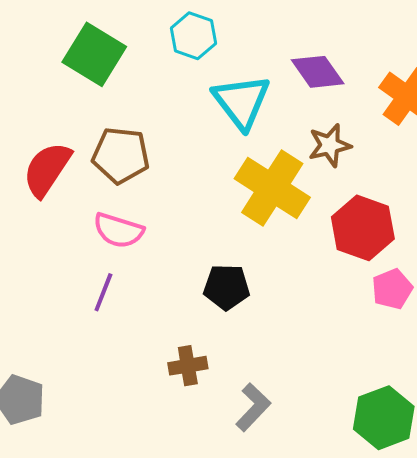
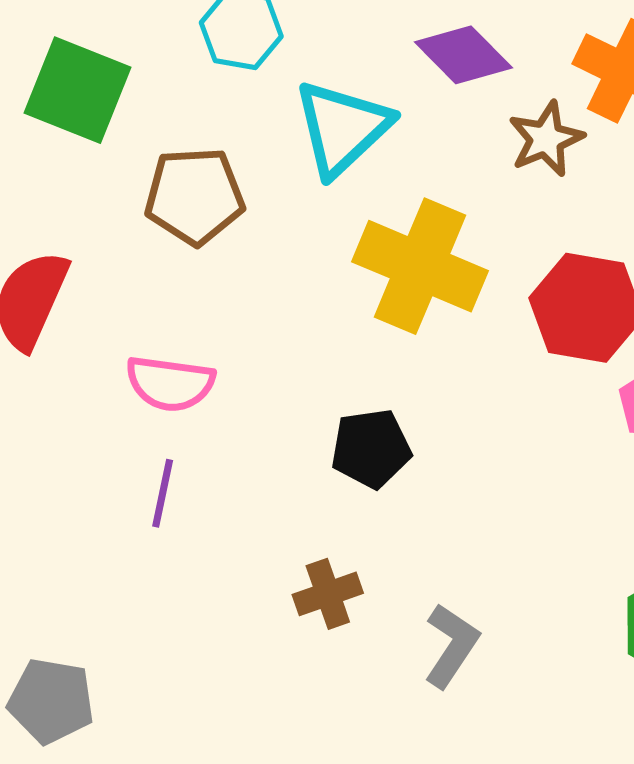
cyan triangle: (241, 102) -> (342, 128), turned 34
brown star: (330, 145) -> (546, 139), moved
brown pentagon: (121, 155) -> (195, 196), moved

